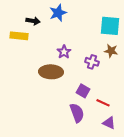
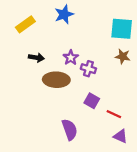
black arrow: (33, 21) -> (36, 58), moved
yellow rectangle: (19, 36) -> (25, 24), moved, turned -42
purple cross: (92, 62) -> (88, 69), moved
purple semicircle: (77, 113) -> (70, 130), moved

